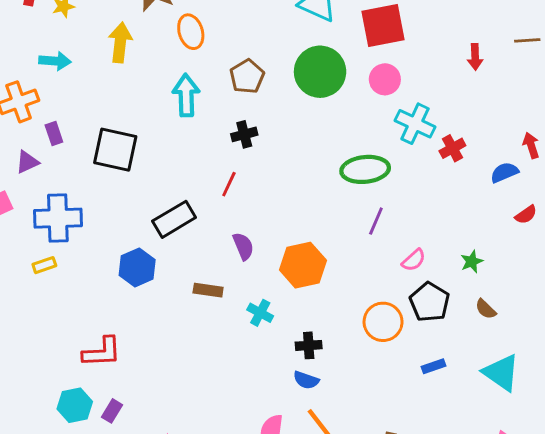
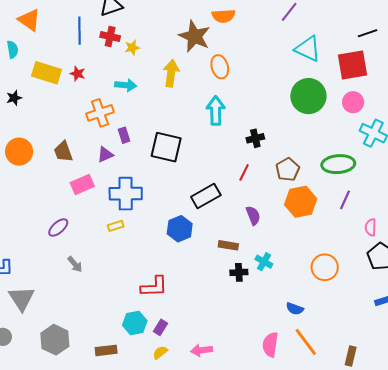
brown pentagon: (247, 77) -> (288, 169), moved
pink semicircle: (414, 260) -> (371, 227), turned 132
orange hexagon: (303, 265) -> (301, 202), moved
orange circle: (383, 322) -> (325, 267), moved
black cross: (309, 345) -> (239, 272), moved

